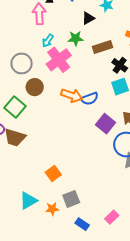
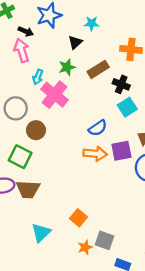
orange arrow: (72, 96) -> (95, 154), moved
purple square: (105, 124) -> (121, 151), turned -36
gray square: (71, 199) -> (104, 240), turned -36
cyan triangle: (28, 201) -> (41, 233), moved
orange star: (52, 209) -> (85, 247), moved

